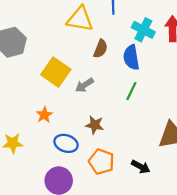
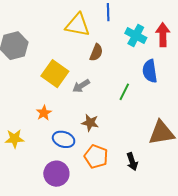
blue semicircle: (131, 57) -> (150, 71), moved
black arrow: (141, 167) -> (132, 162), turned 42

